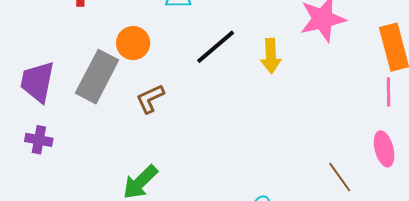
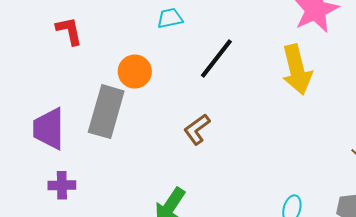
yellow arrow: (271, 56) -> (297, 70), moved, size x1.4
brown L-shape: (150, 99) -> (197, 129), moved

